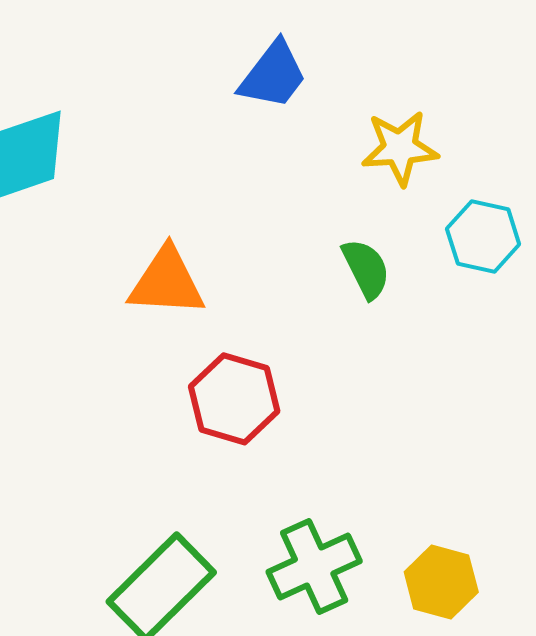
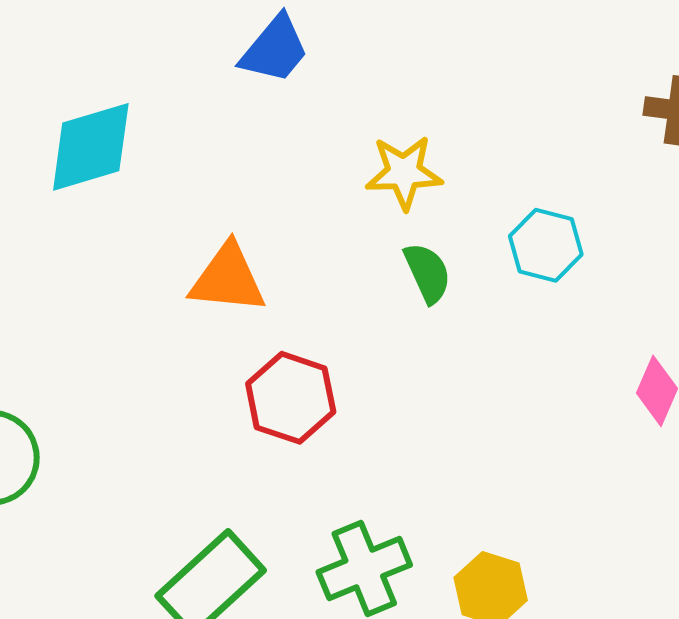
blue trapezoid: (273, 75) -> (275, 49), moved
yellow star: (400, 148) -> (404, 173), moved

